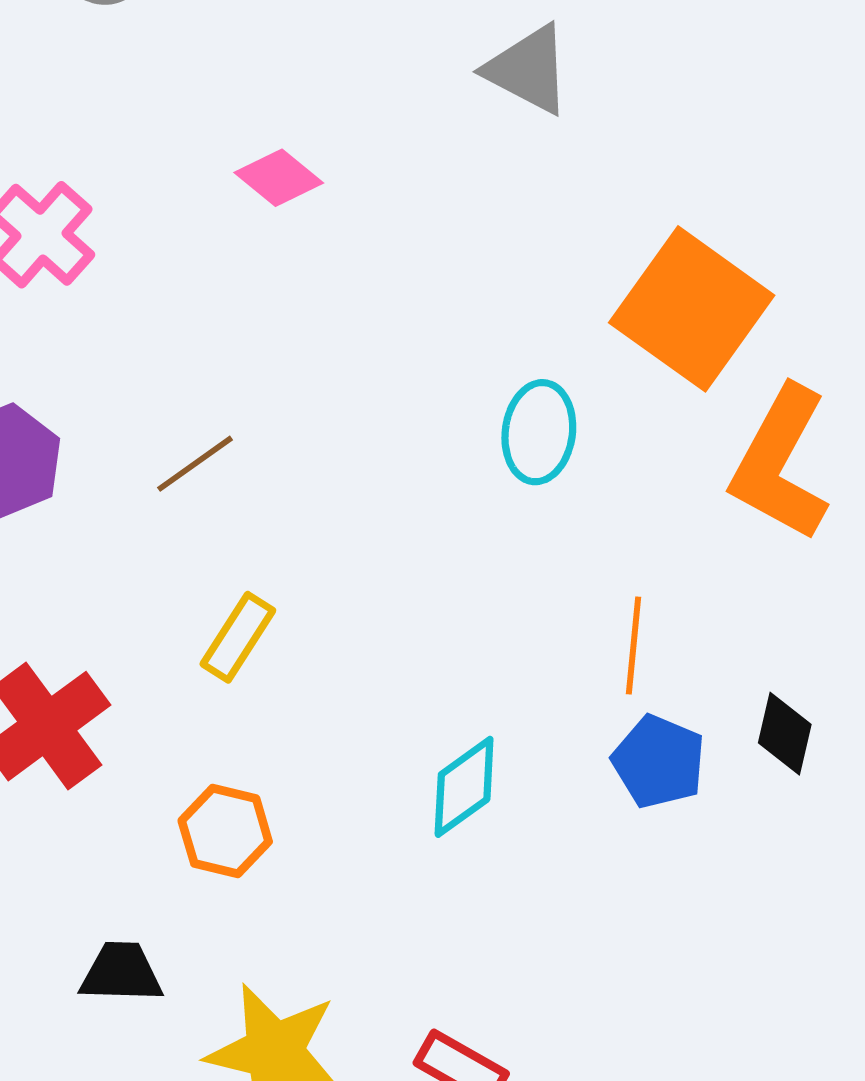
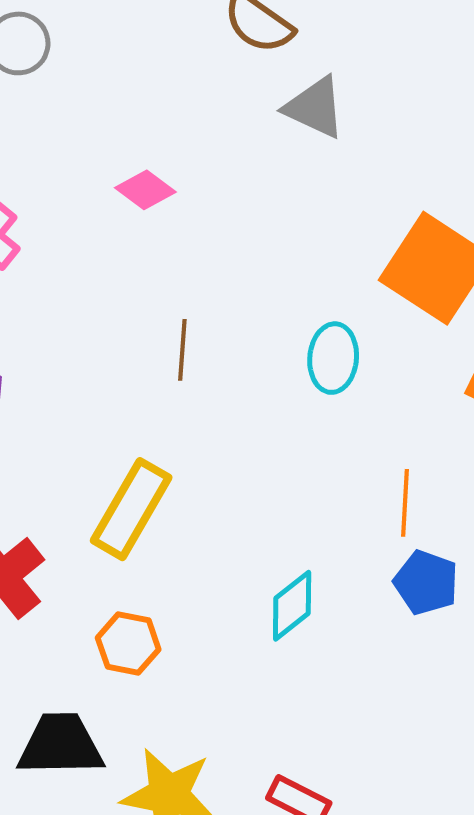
brown line: (195, 464) -> (182, 350), moved, turned -48
yellow rectangle: (238, 637) -> (131, 509), size x1.6
black trapezoid: (121, 973) -> (61, 745), size x1.5

